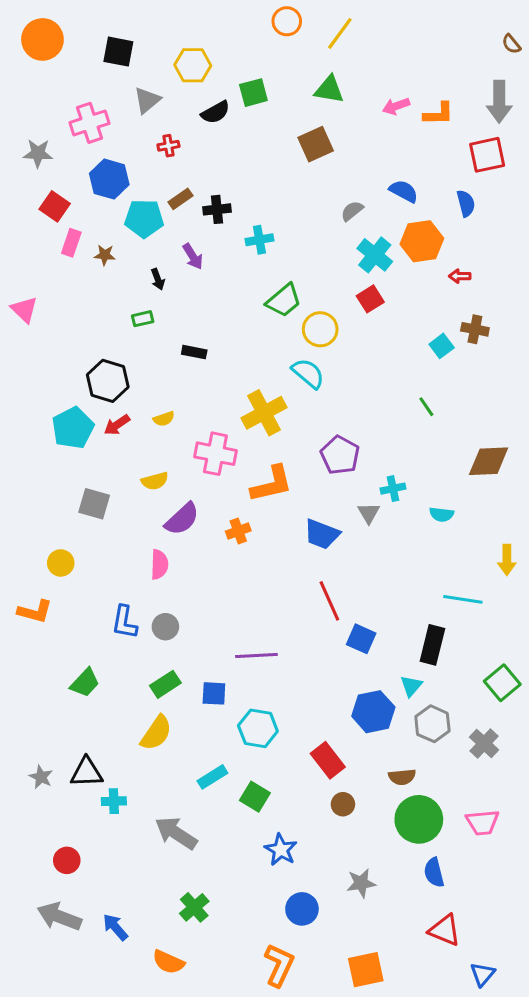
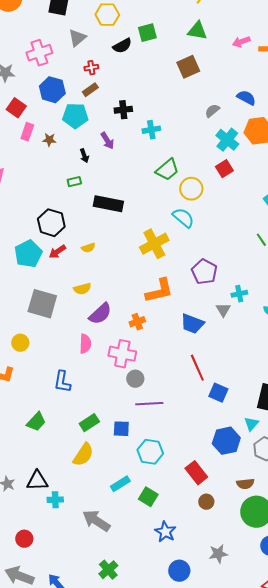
brown rectangle: (181, 199) -> (90, 90), moved
black rectangle: (194, 352) -> (108, 204), size x1.8
pink cross: (215, 454) -> (122, 354), moved
gray square: (94, 504) -> (42, 304), size x1.4
gray circle: (165, 627) -> (135, 379), moved

